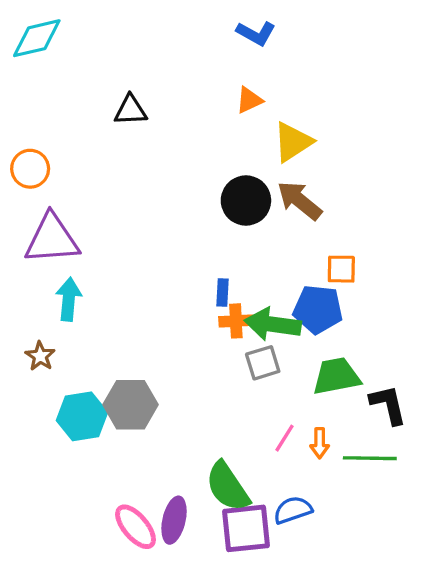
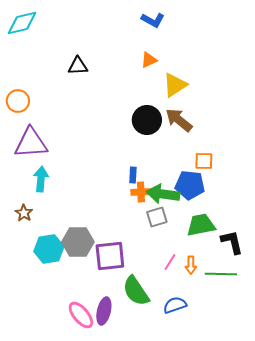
purple square: (246, 528) -> (110, 256), moved

